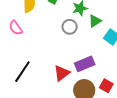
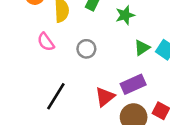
green triangle: (95, 21) -> (142, 48), moved
gray circle: (70, 27) -> (86, 49), moved

